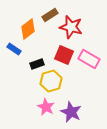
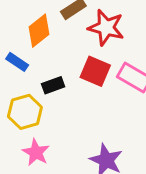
yellow hexagon: (51, 81) -> (25, 112), moved
pink star: (46, 107) -> (36, 152), moved

